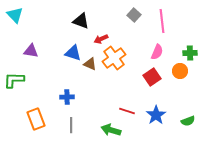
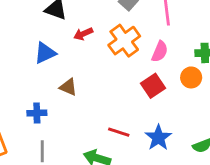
blue triangle: (73, 53) -> (45, 53), turned -42
orange cross: (114, 58) -> (124, 41), moved
brown triangle: (90, 64) -> (68, 87), moved

